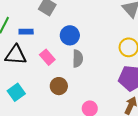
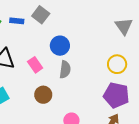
blue rectangle: (26, 32) -> (17, 21), moved

